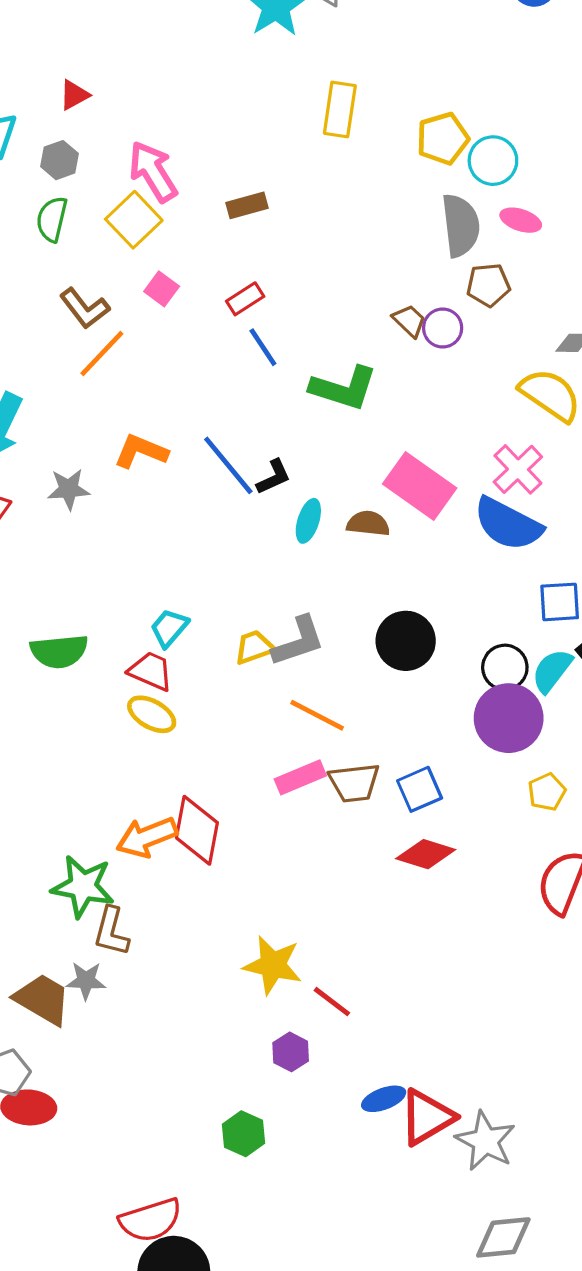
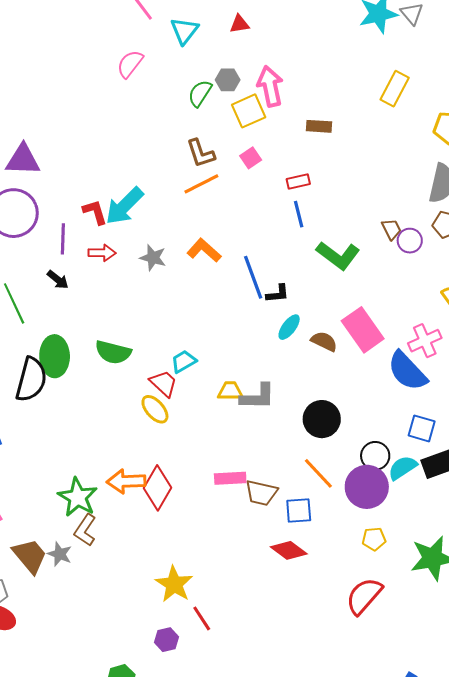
gray hexagon: (60, 160) -> (228, 80), moved
orange line: (317, 715) -> (318, 473), moved

